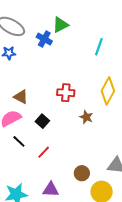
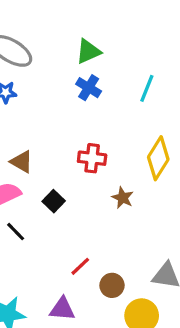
blue cross: (44, 39) -> (89, 88), moved
red line: (44, 152) -> (80, 266), moved

